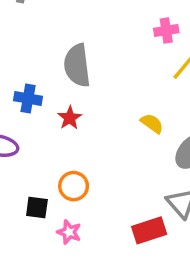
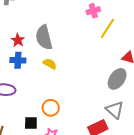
red star: (70, 118) -> (18, 40), moved
yellow semicircle: (152, 123) -> (50, 64), moved

